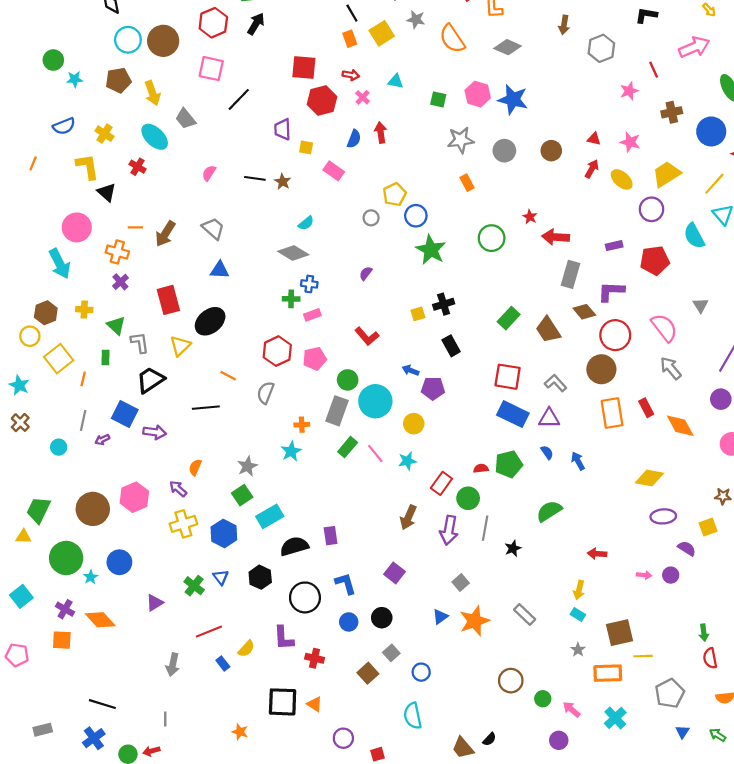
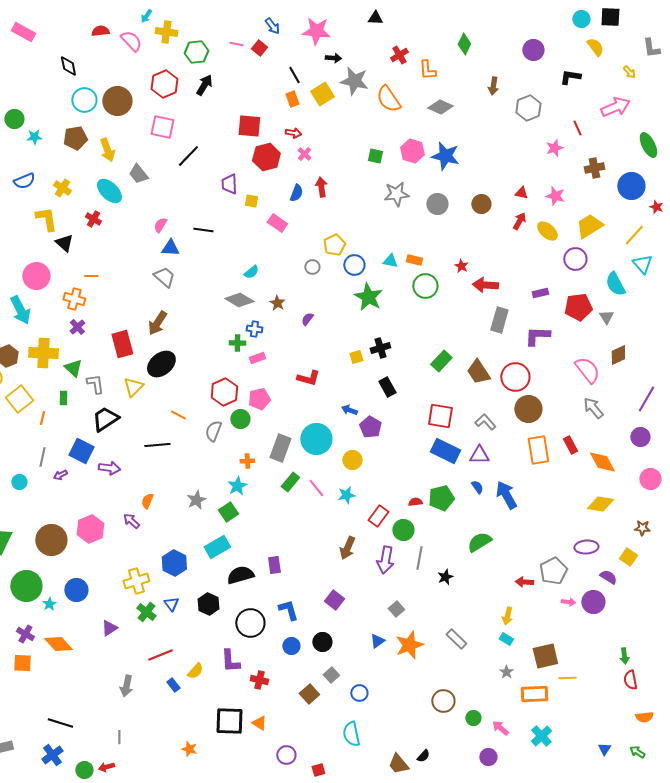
gray star: (416, 20) -> (354, 81), size x1.6
cyan triangle: (396, 81) -> (390, 261), moved
brown star: (283, 182) -> (277, 303), moved
orange rectangle: (467, 183) -> (414, 260), moved, turned -49
brown arrow: (165, 234) -> (157, 323), moved
blue triangle: (220, 270) -> (170, 248), moved
gray triangle: (701, 305) -> (606, 317), moved
yellow cross: (84, 310) -> (43, 353), size x1.8
brown diamond: (584, 312) -> (618, 355), moved, turned -75
red circle: (615, 335) -> (515, 377), moved
red L-shape: (367, 336) -> (308, 378), turned -35
green circle: (348, 380) -> (240, 419), moved
purple pentagon: (433, 388) -> (370, 427), turned 30
blue arrow: (578, 461) -> (506, 495), size x1.6
yellow diamond: (649, 478) -> (600, 504), moved
green square: (242, 495) -> (228, 512), moved
yellow cross: (183, 524) -> (136, 581), moved
yellow square: (708, 527) -> (628, 557), turned -36
purple circle: (671, 575) -> (593, 602), size x1.5
gray pentagon: (670, 693) -> (553, 571), moved

